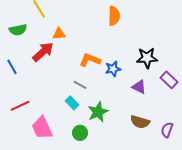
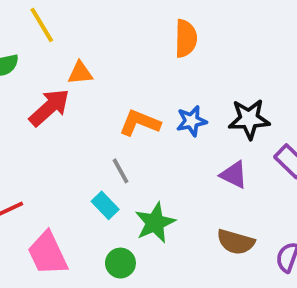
blue star: (113, 69) -> (192, 121), moved
gray line: (80, 85) -> (120, 171), turned 32

